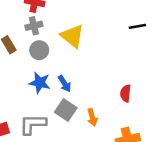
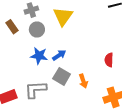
yellow triangle: (72, 36) -> (63, 16), turned 30
blue arrow: (65, 84) -> (59, 55), turned -88

